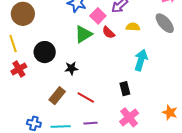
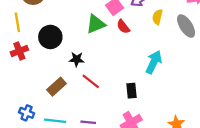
yellow semicircle: (133, 27) -> (157, 17), moved, turned -88
red line: (86, 98) -> (91, 81), moved

